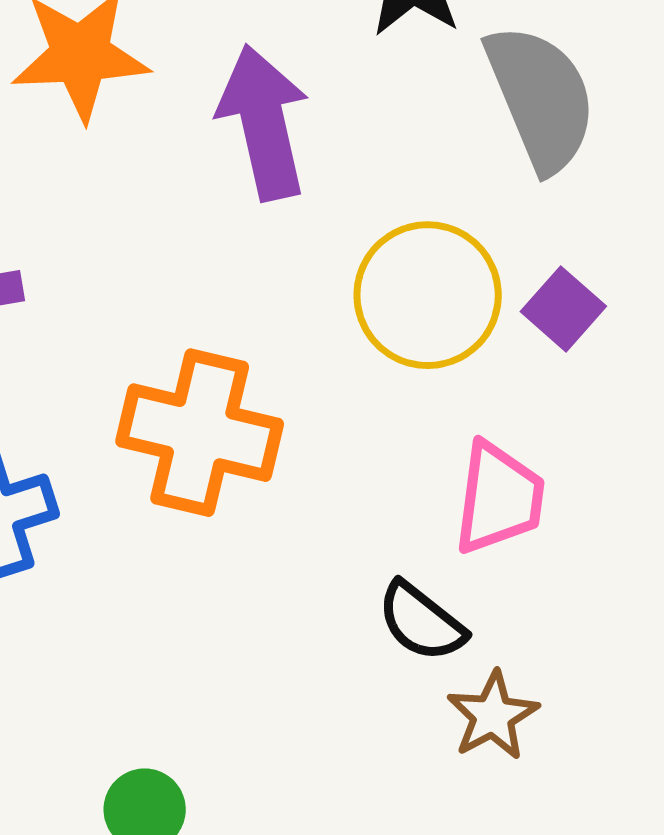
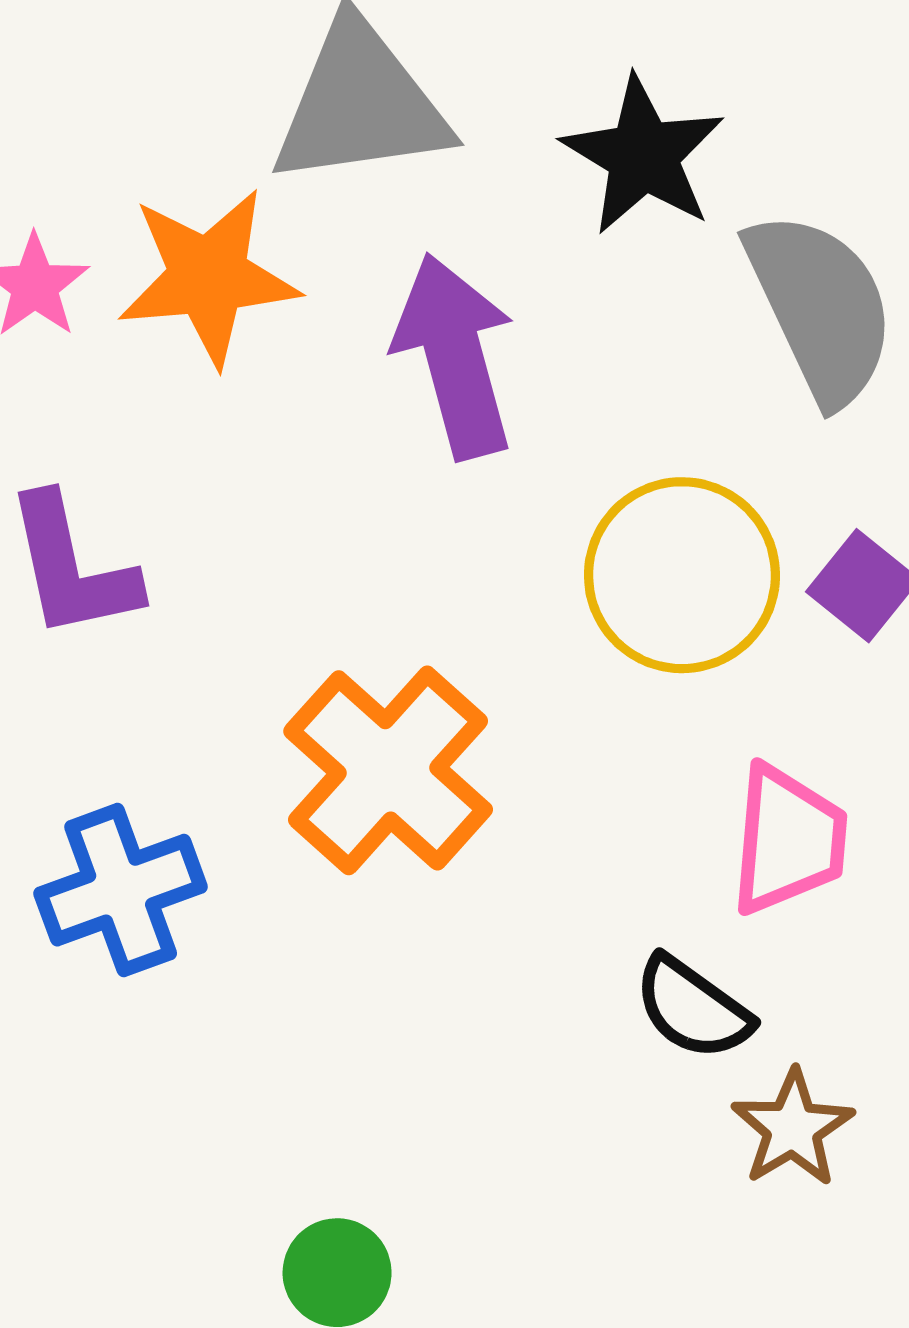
orange cross: (200, 433) -> (388, 770), turned 31

